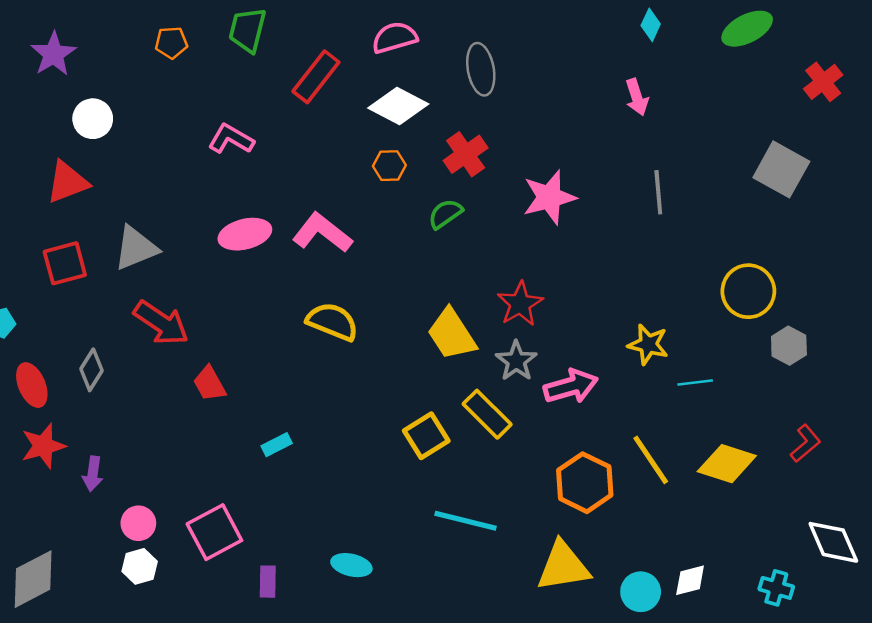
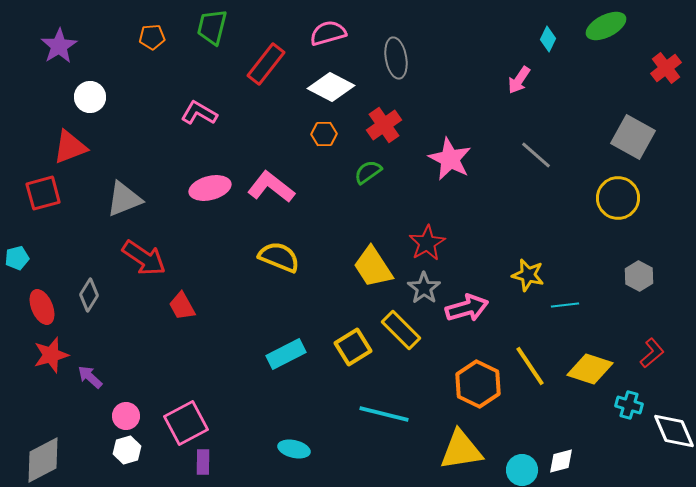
cyan diamond: (651, 25) -> (548, 39), moved
pink arrow: (637, 97) -> (519, 80), turned 52
gray line: (658, 192) -> (536, 155), turned -44
pink star: (549, 197) -> (450, 159), turned -30
red square: (65, 263) -> (43, 193), moved
yellow circle: (748, 291) -> (618, 198), moved
cyan rectangle: (277, 445) -> (286, 354), moved, size x1.6
purple arrow: (93, 474) -> (90, 377), turned 124
purple rectangle: (268, 582) -> (203, 462), moved
cyan cross: (776, 588) -> (629, 405), moved

